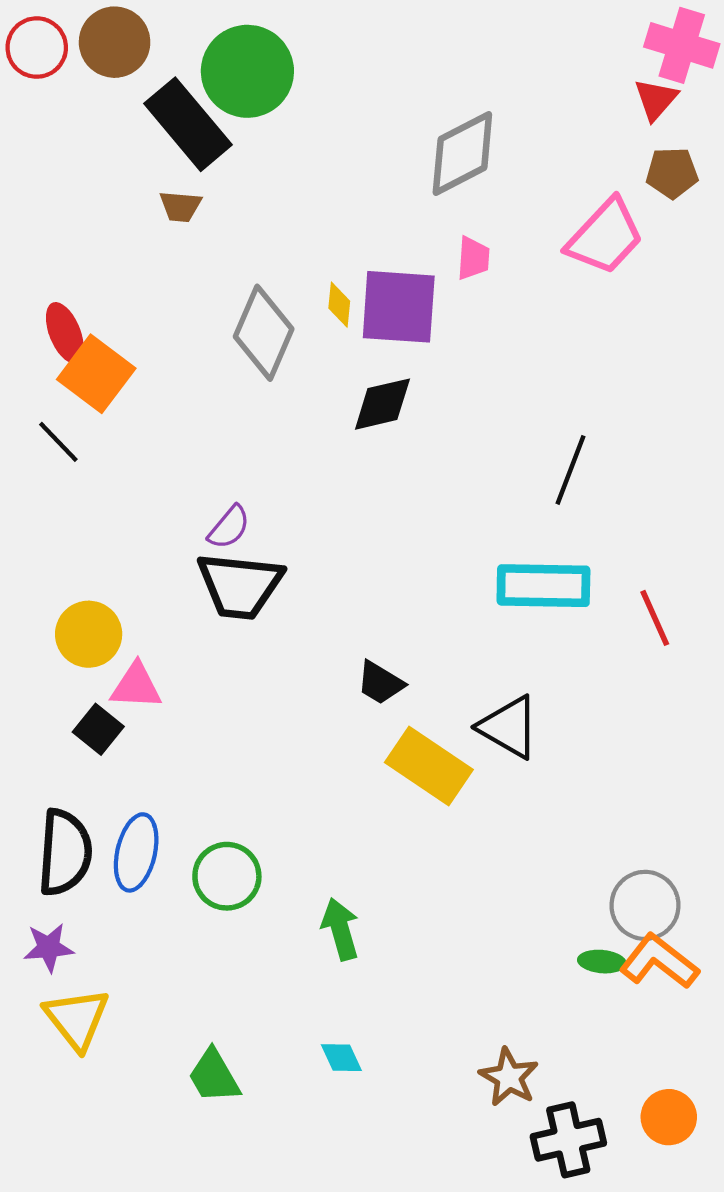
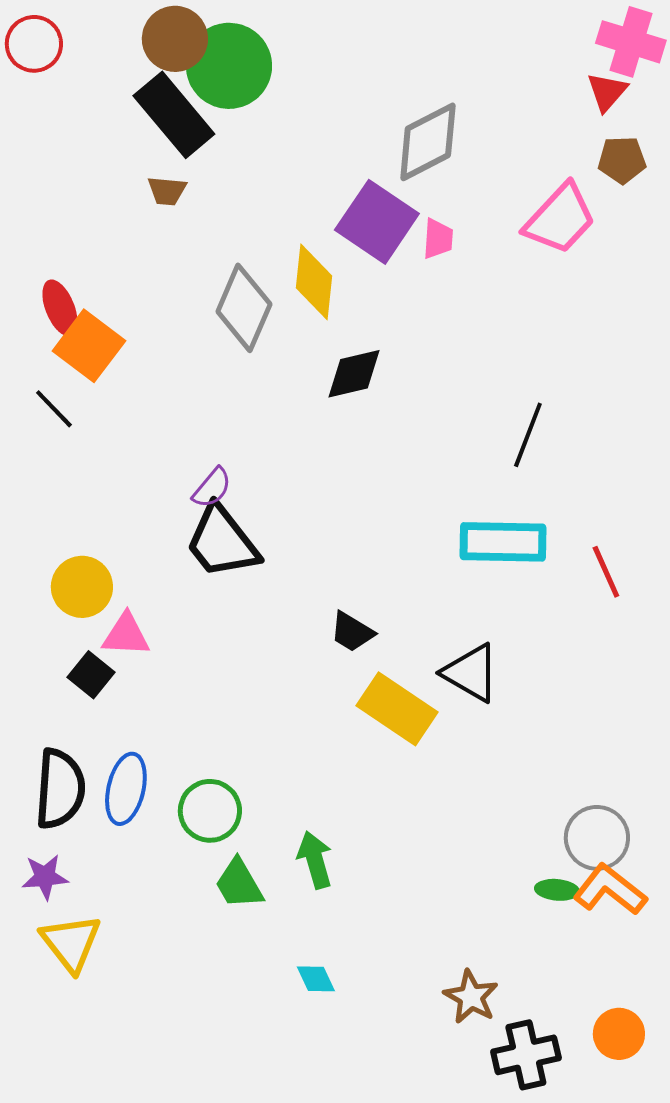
brown circle: (115, 42) -> (175, 39), moved
yellow diamond: (339, 305) -> (314, 282), size x1.8
purple square: (399, 307) -> (377, 222), moved, turned 30
black trapezoid: (240, 586) -> (222, 542), turned 46
green trapezoid: (214, 1076) -> (239, 884), moved

